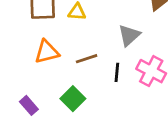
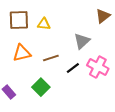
black line: (117, 72) -> (73, 68), turned 48

